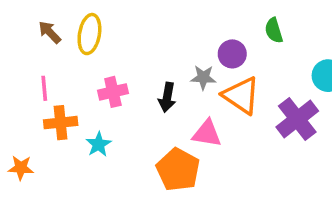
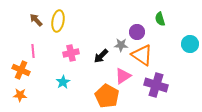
black arrow: (167, 97) -> (101, 56), turned 35
purple cross: (297, 119) -> (156, 85), moved, turned -35
orange cross: (61, 123) -> (21, 70), moved, turned 30
pink triangle: (207, 133) -> (123, 76), turned -42

